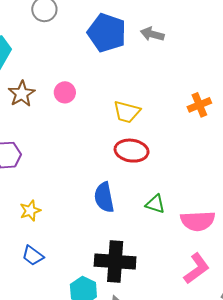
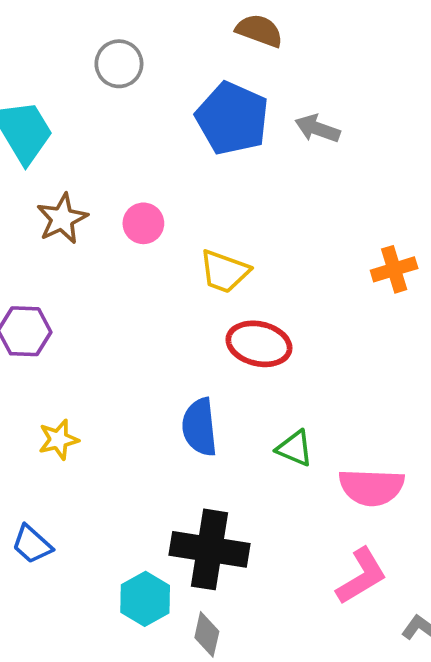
yellow trapezoid: (127, 112) -> (224, 271), moved
blue trapezoid: (33, 256) -> (32, 544), moved

